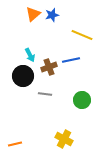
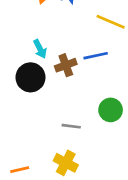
gray line: (45, 94) -> (71, 126), moved
yellow cross: (64, 139) -> (66, 163), moved

